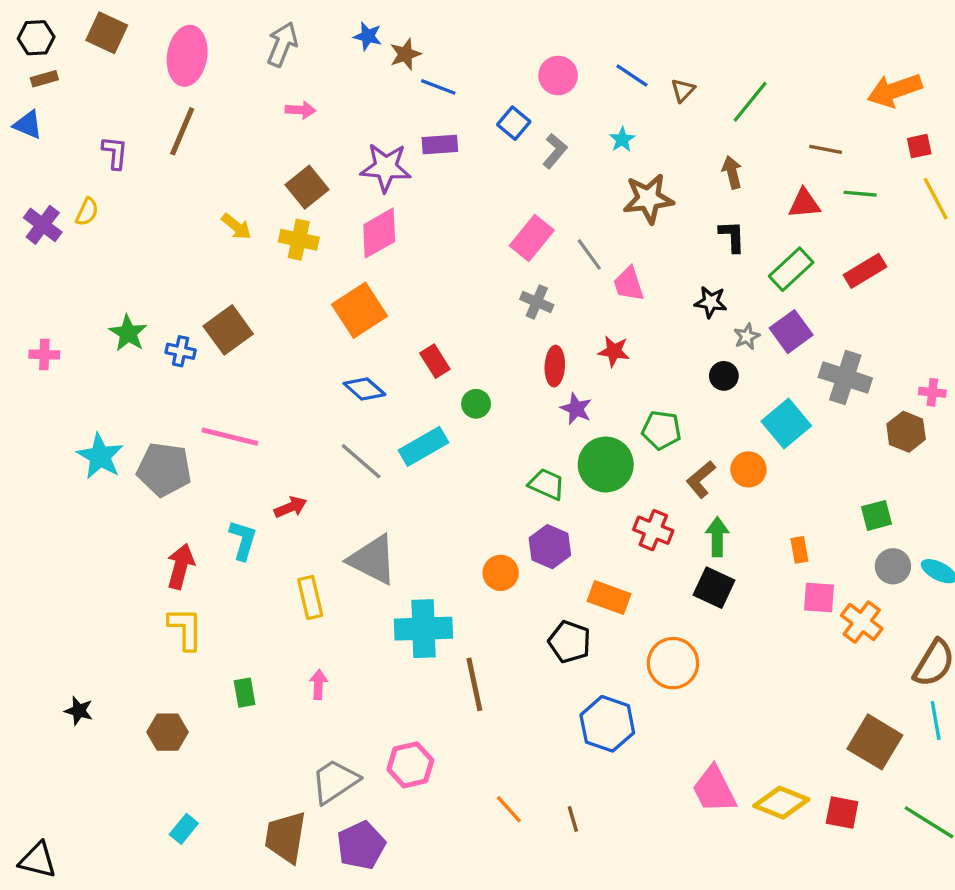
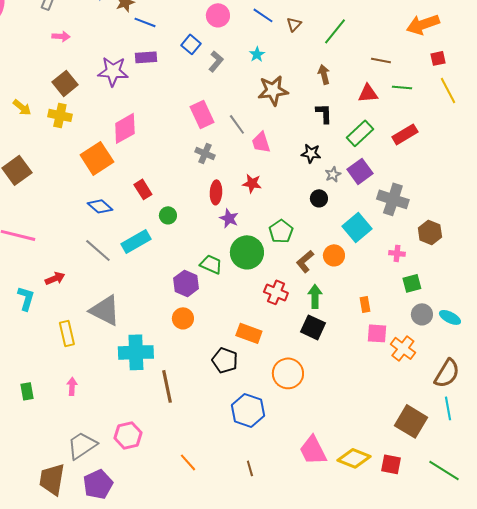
pink diamond: (379, 233) -> (125, 128), moved
pink rectangle: (532, 238) -> (202, 114), turned -64
pink cross: (932, 392) -> (397, 253), moved
green pentagon: (661, 430) -> (281, 231), turned 30
purple hexagon: (550, 547) -> (186, 283), moved
brown line: (573, 819) -> (250, 468), moved

